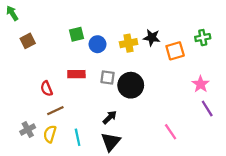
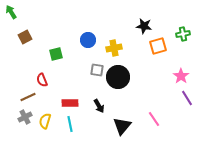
green square: (76, 34) -> (56, 54), moved
black star: (152, 38) -> (144, 26), moved
yellow cross: (129, 43) -> (114, 48), moved
red rectangle: (76, 74) -> (70, 103), moved
brown line: (55, 111) -> (28, 97), moved
black arrow: (110, 117) -> (99, 106), turned 104
black triangle: (111, 142) -> (122, 126), moved

